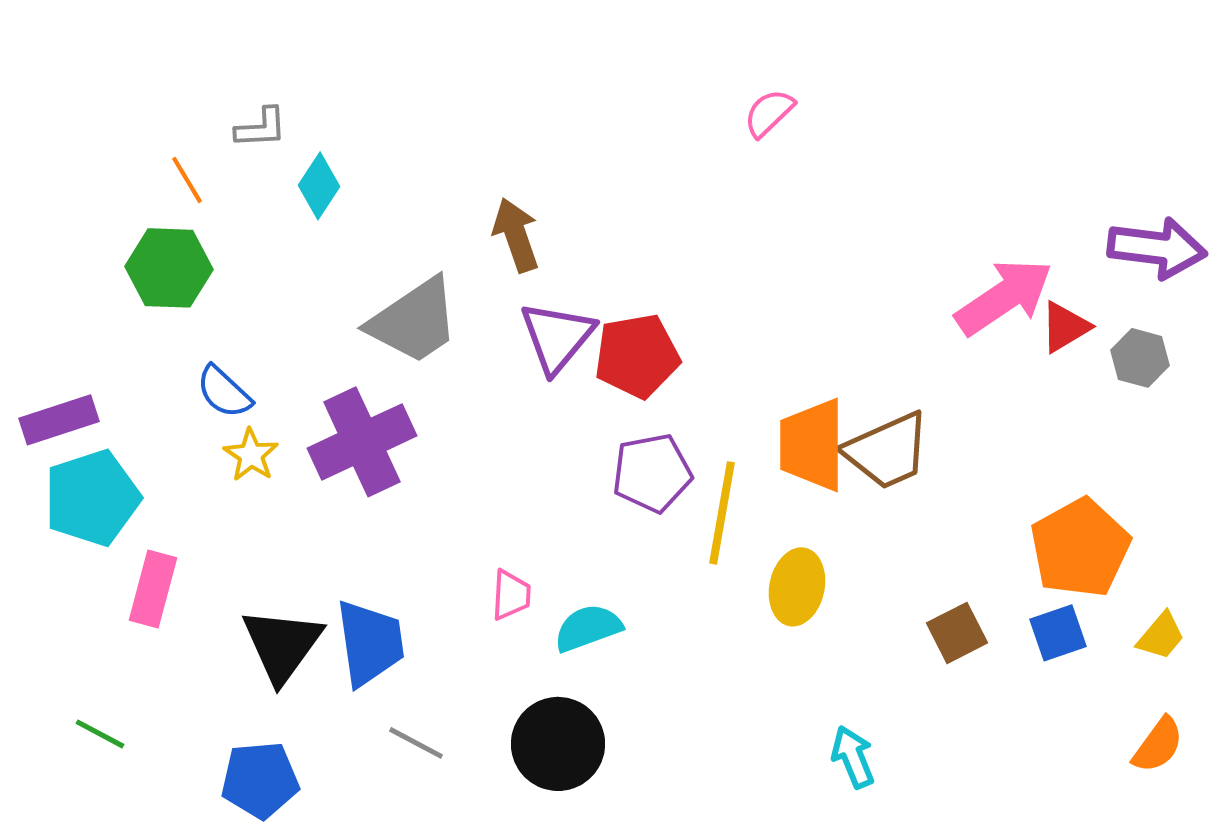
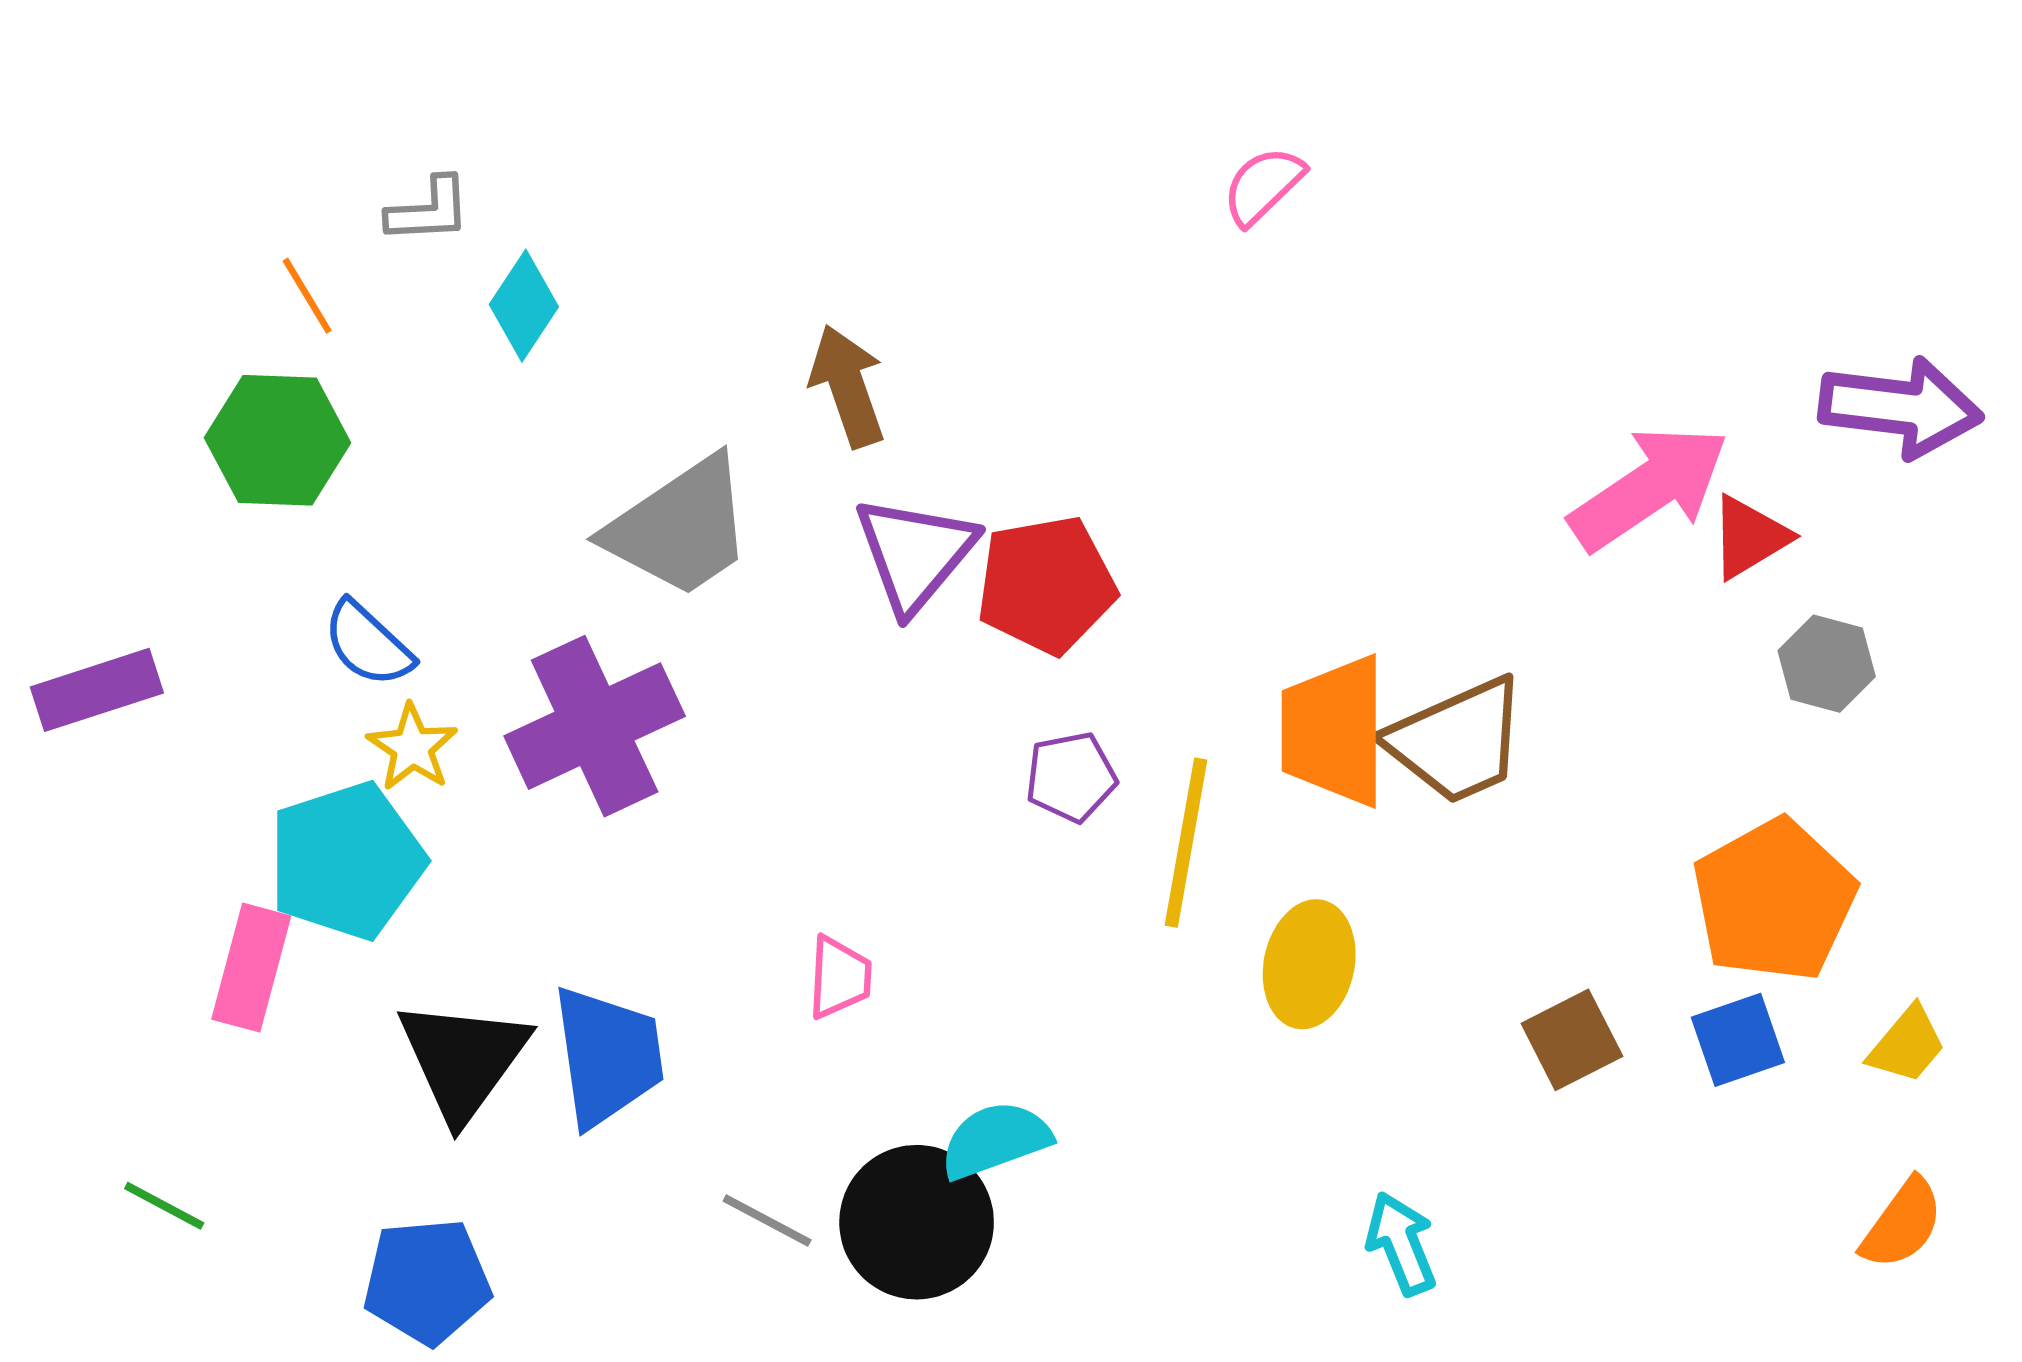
gray hexagon: (1140, 358) -> (1827, 664), moved
purple pentagon: (652, 473) -> (1071, 777), size x0.7
cyan pentagon: (92, 498) -> (347, 861), moved
cyan semicircle: (588, 628) -> (995, 1140), moved
gray line: (416, 743) -> (767, 1221), moved

